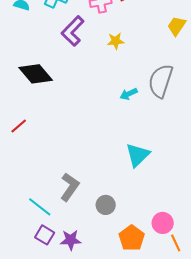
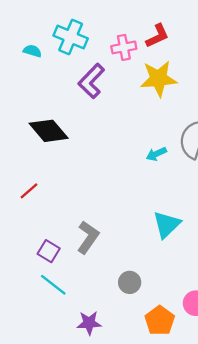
yellow star: (116, 41) -> (159, 79), moved, size x1.8
gray L-shape: (70, 187) -> (88, 237), moved
purple square: (45, 235) -> (49, 251), moved

